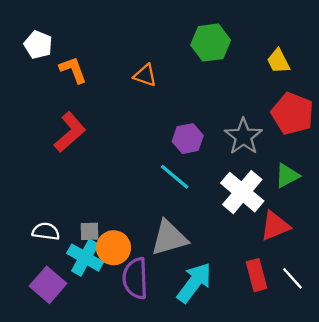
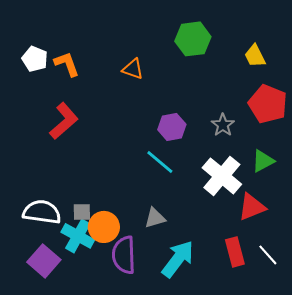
white pentagon: (38, 45) -> (35, 59), moved
gray star: (243, 136) -> (223, 125), size x0.7
white semicircle: (46, 231) -> (42, 212), size x1.5
gray triangle: (169, 238) -> (155, 218), size x0.6

